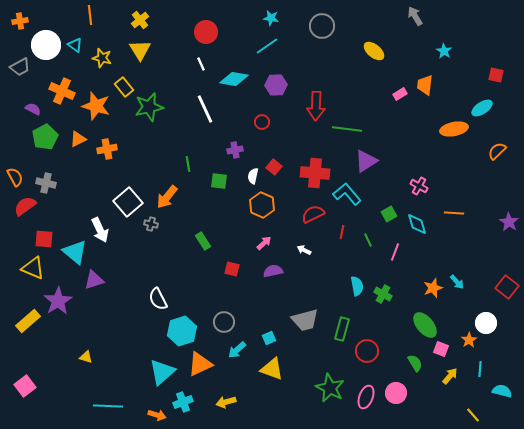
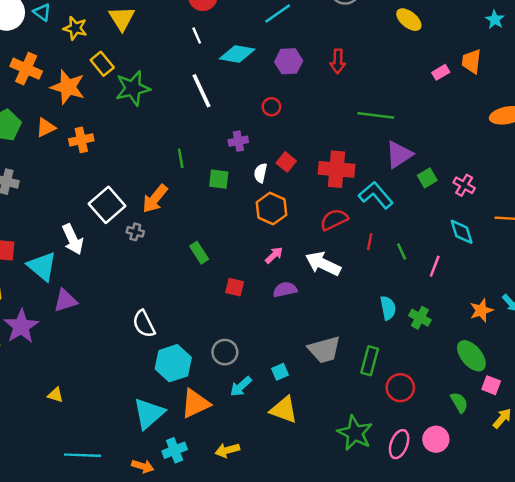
red arrow: (316, 106) -> (338, 61), moved, size x0.7
green square: (389, 214) -> (427, 178), moved
white arrow: (304, 250) -> (323, 264), size x2.0

